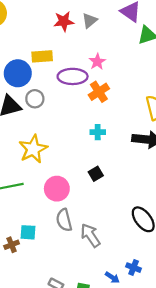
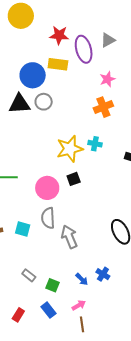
red star: (64, 21) -> (59, 35), moved
purple ellipse: (73, 76) -> (84, 49), moved, turned 64
yellow star: (33, 149) -> (70, 149), moved
black square: (96, 174) -> (74, 179), moved
cyan square: (28, 232) -> (23, 229), moved

